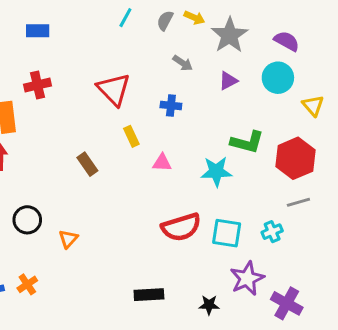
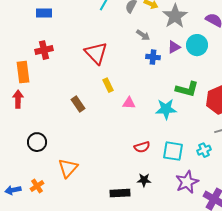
cyan circle: (278, 78) -> (197, 45), moved
blue cross: (171, 106) -> (153, 57), moved
red semicircle: (181, 227) -> (142, 147), size x0.6
orange triangle: (68, 239) -> (68, 168), moved, size x1.5
black star: (209, 305) -> (144, 180), moved

